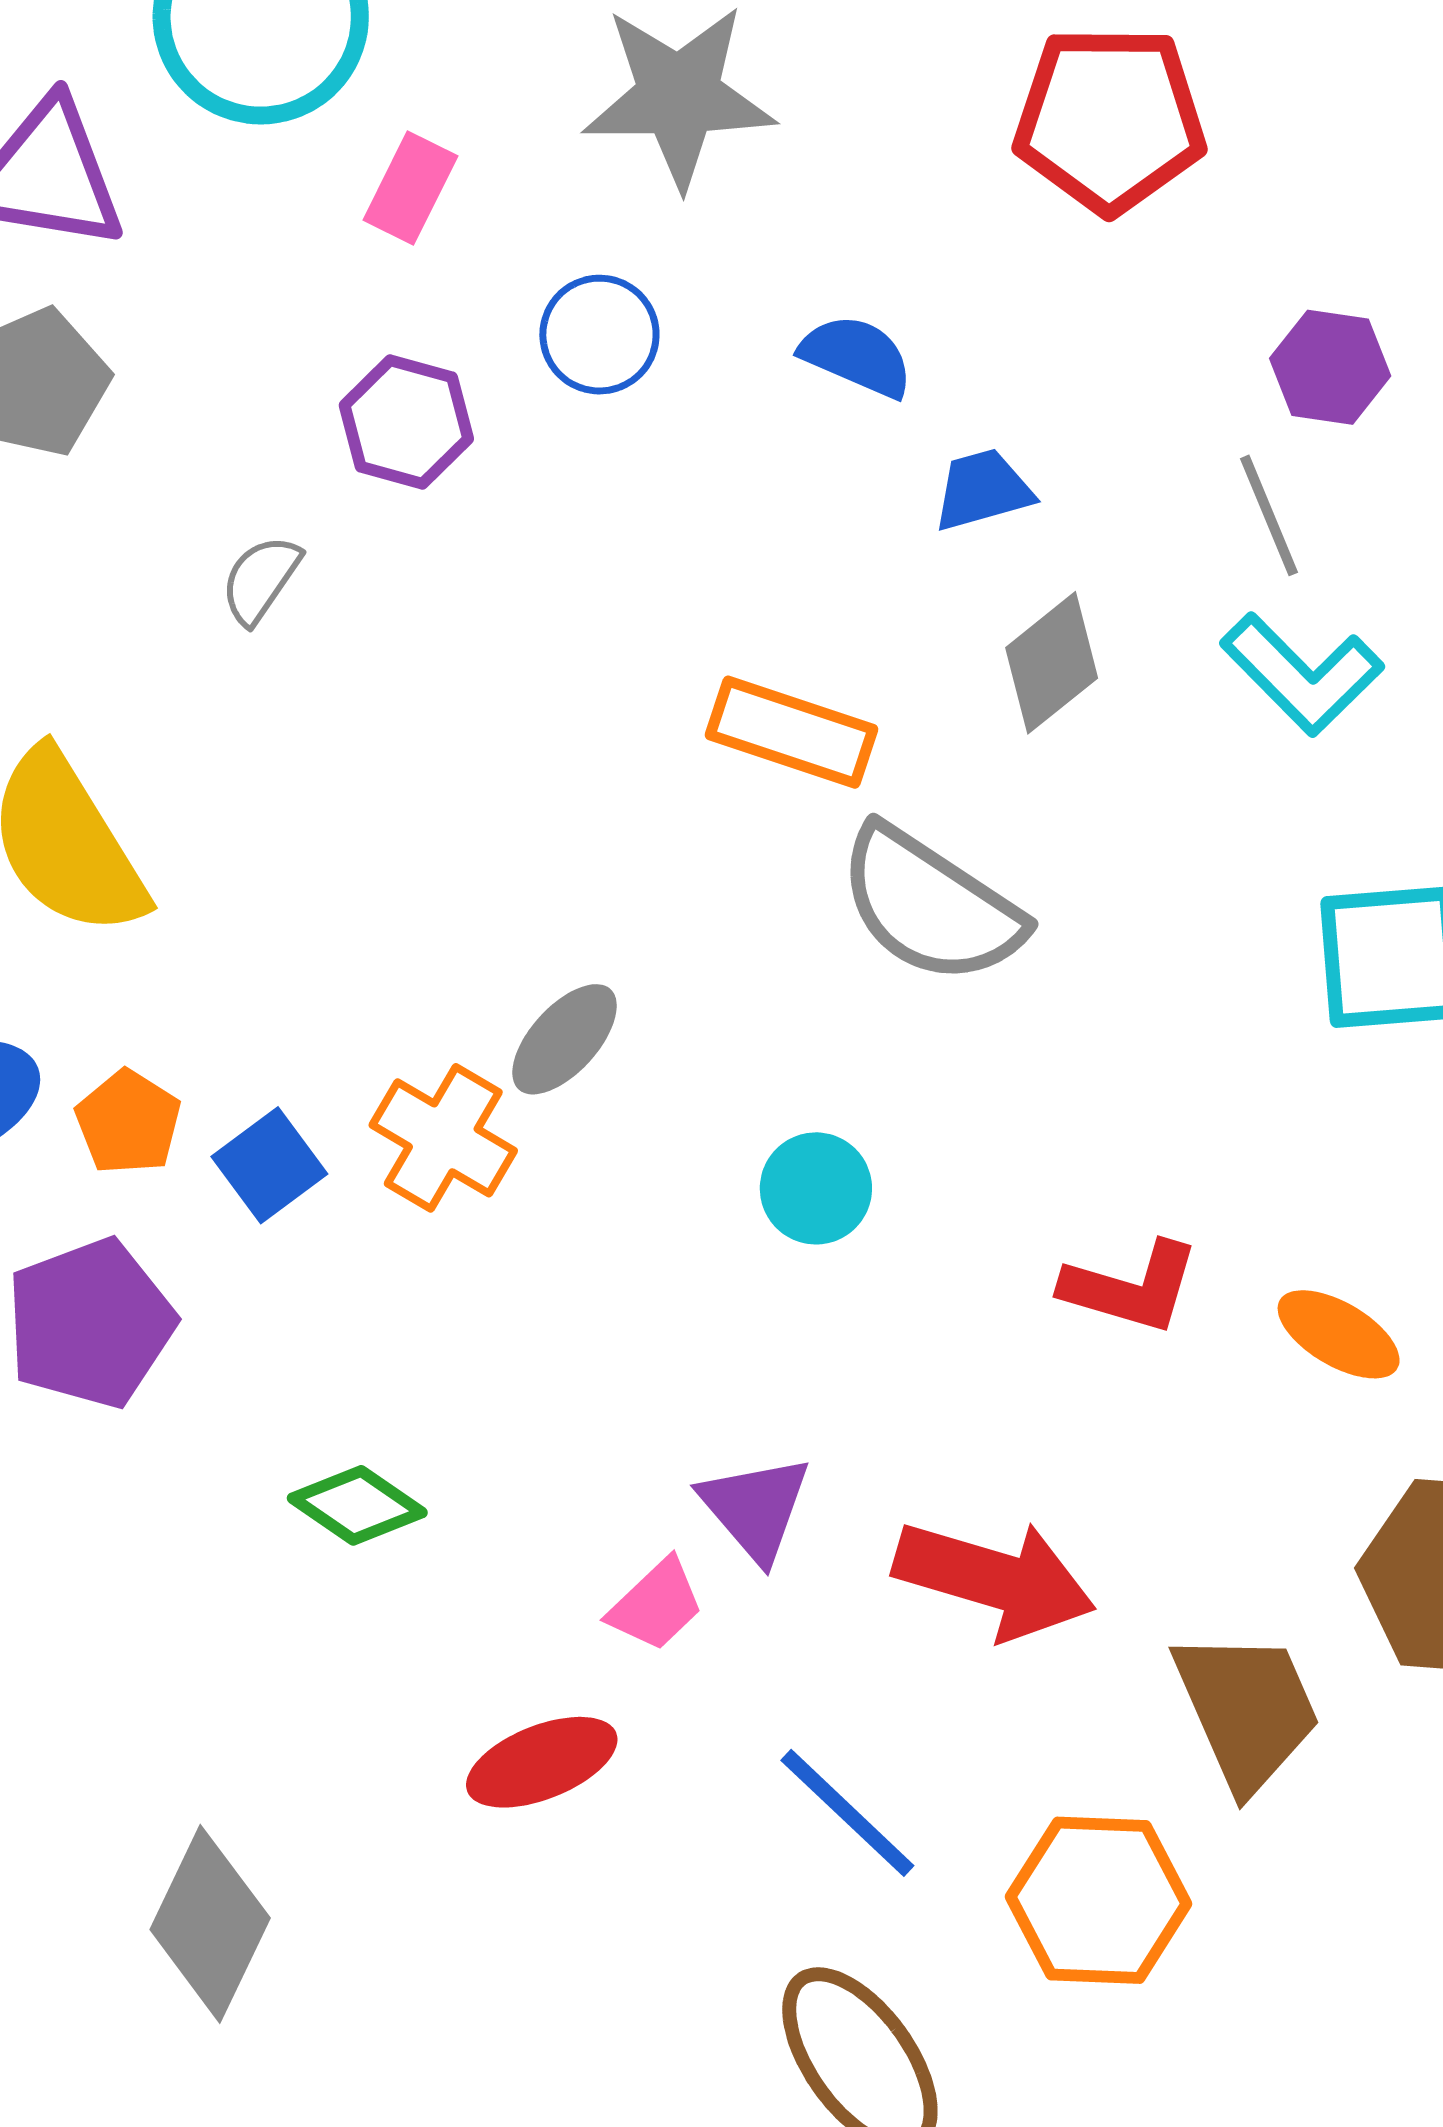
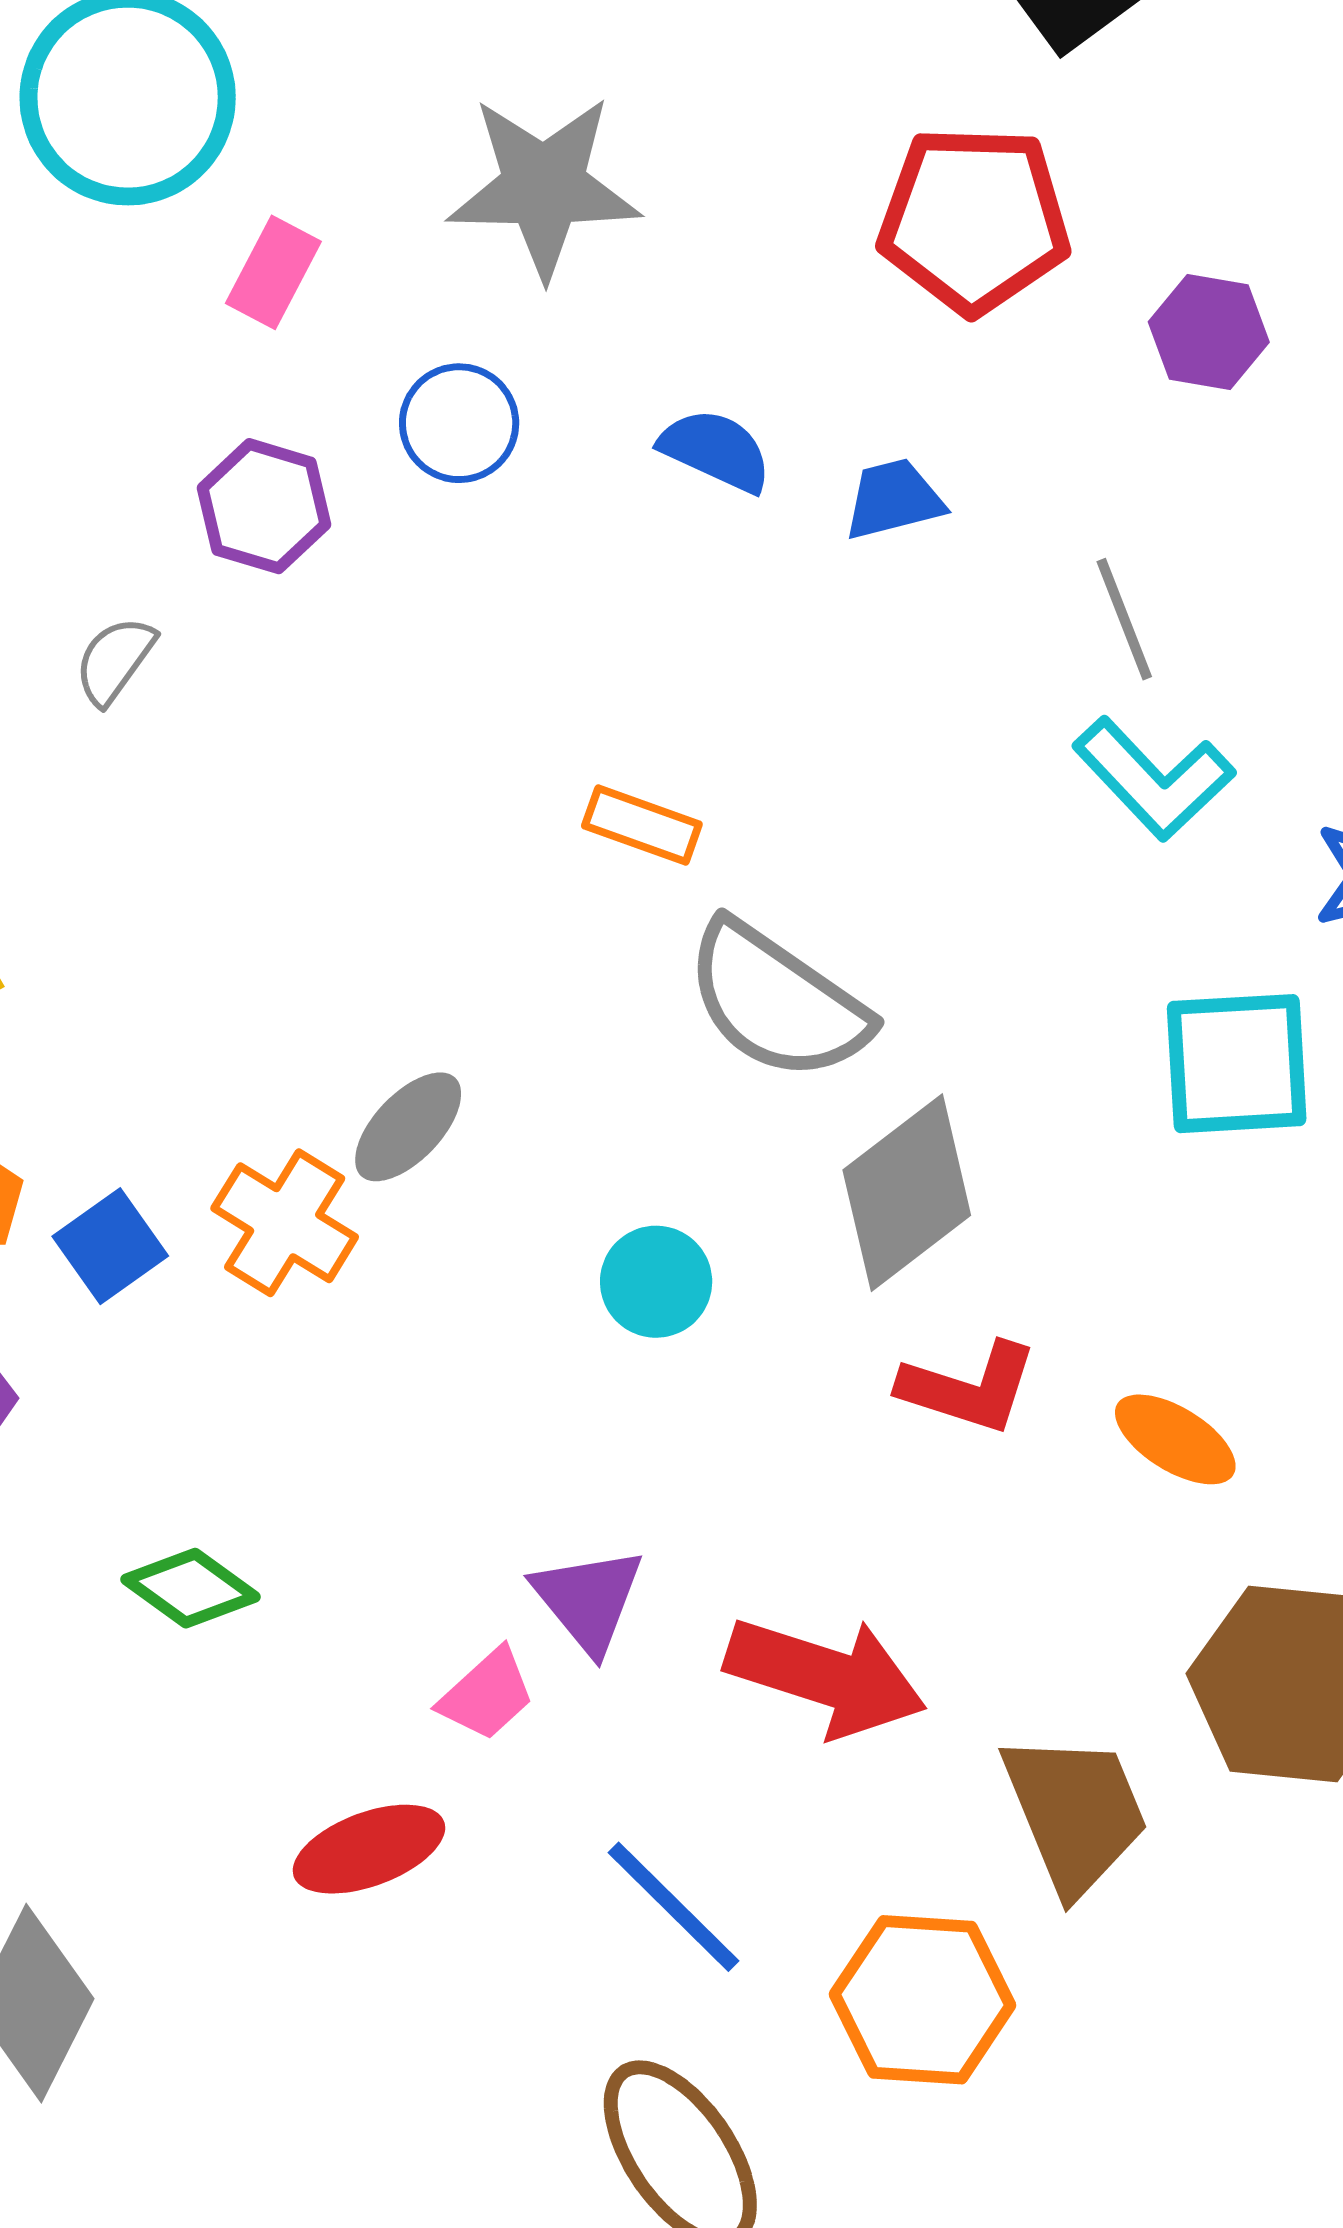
purple hexagon: (1330, 367) -> (1209, 332), moved
blue trapezoid: (983, 490) -> (894, 499), moved
gray diamond: (1052, 663) -> (907, 1193), moved, size x1.4
orange rectangle: (791, 732) -> (642, 825), size x0.7

